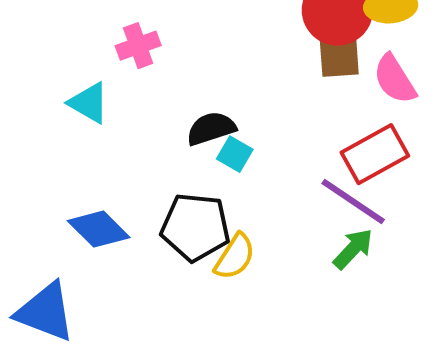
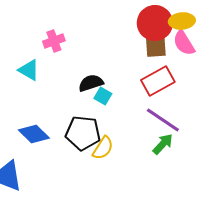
pink semicircle: (395, 79) -> (184, 43), moved
red rectangle: (375, 154) -> (158, 81), moved

